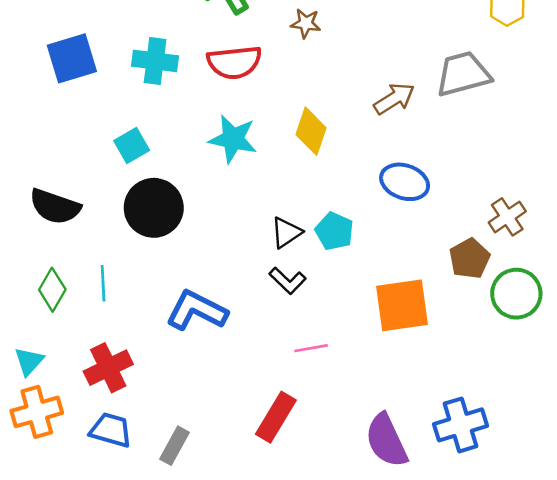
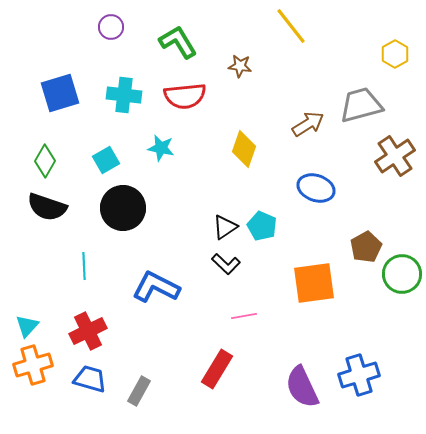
cyan star: (233, 139) -> (161, 148), moved, size x0.7
brown cross: (507, 217) -> (395, 156), moved, size x1.4
green diamond: (52, 290) -> (45, 161), moved

